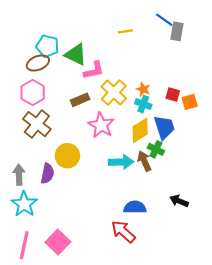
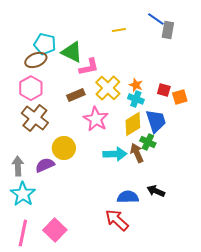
purple semicircle: (47, 174) -> (45, 165), turned -126
black arrow: (179, 201) -> (156, 191), moved

